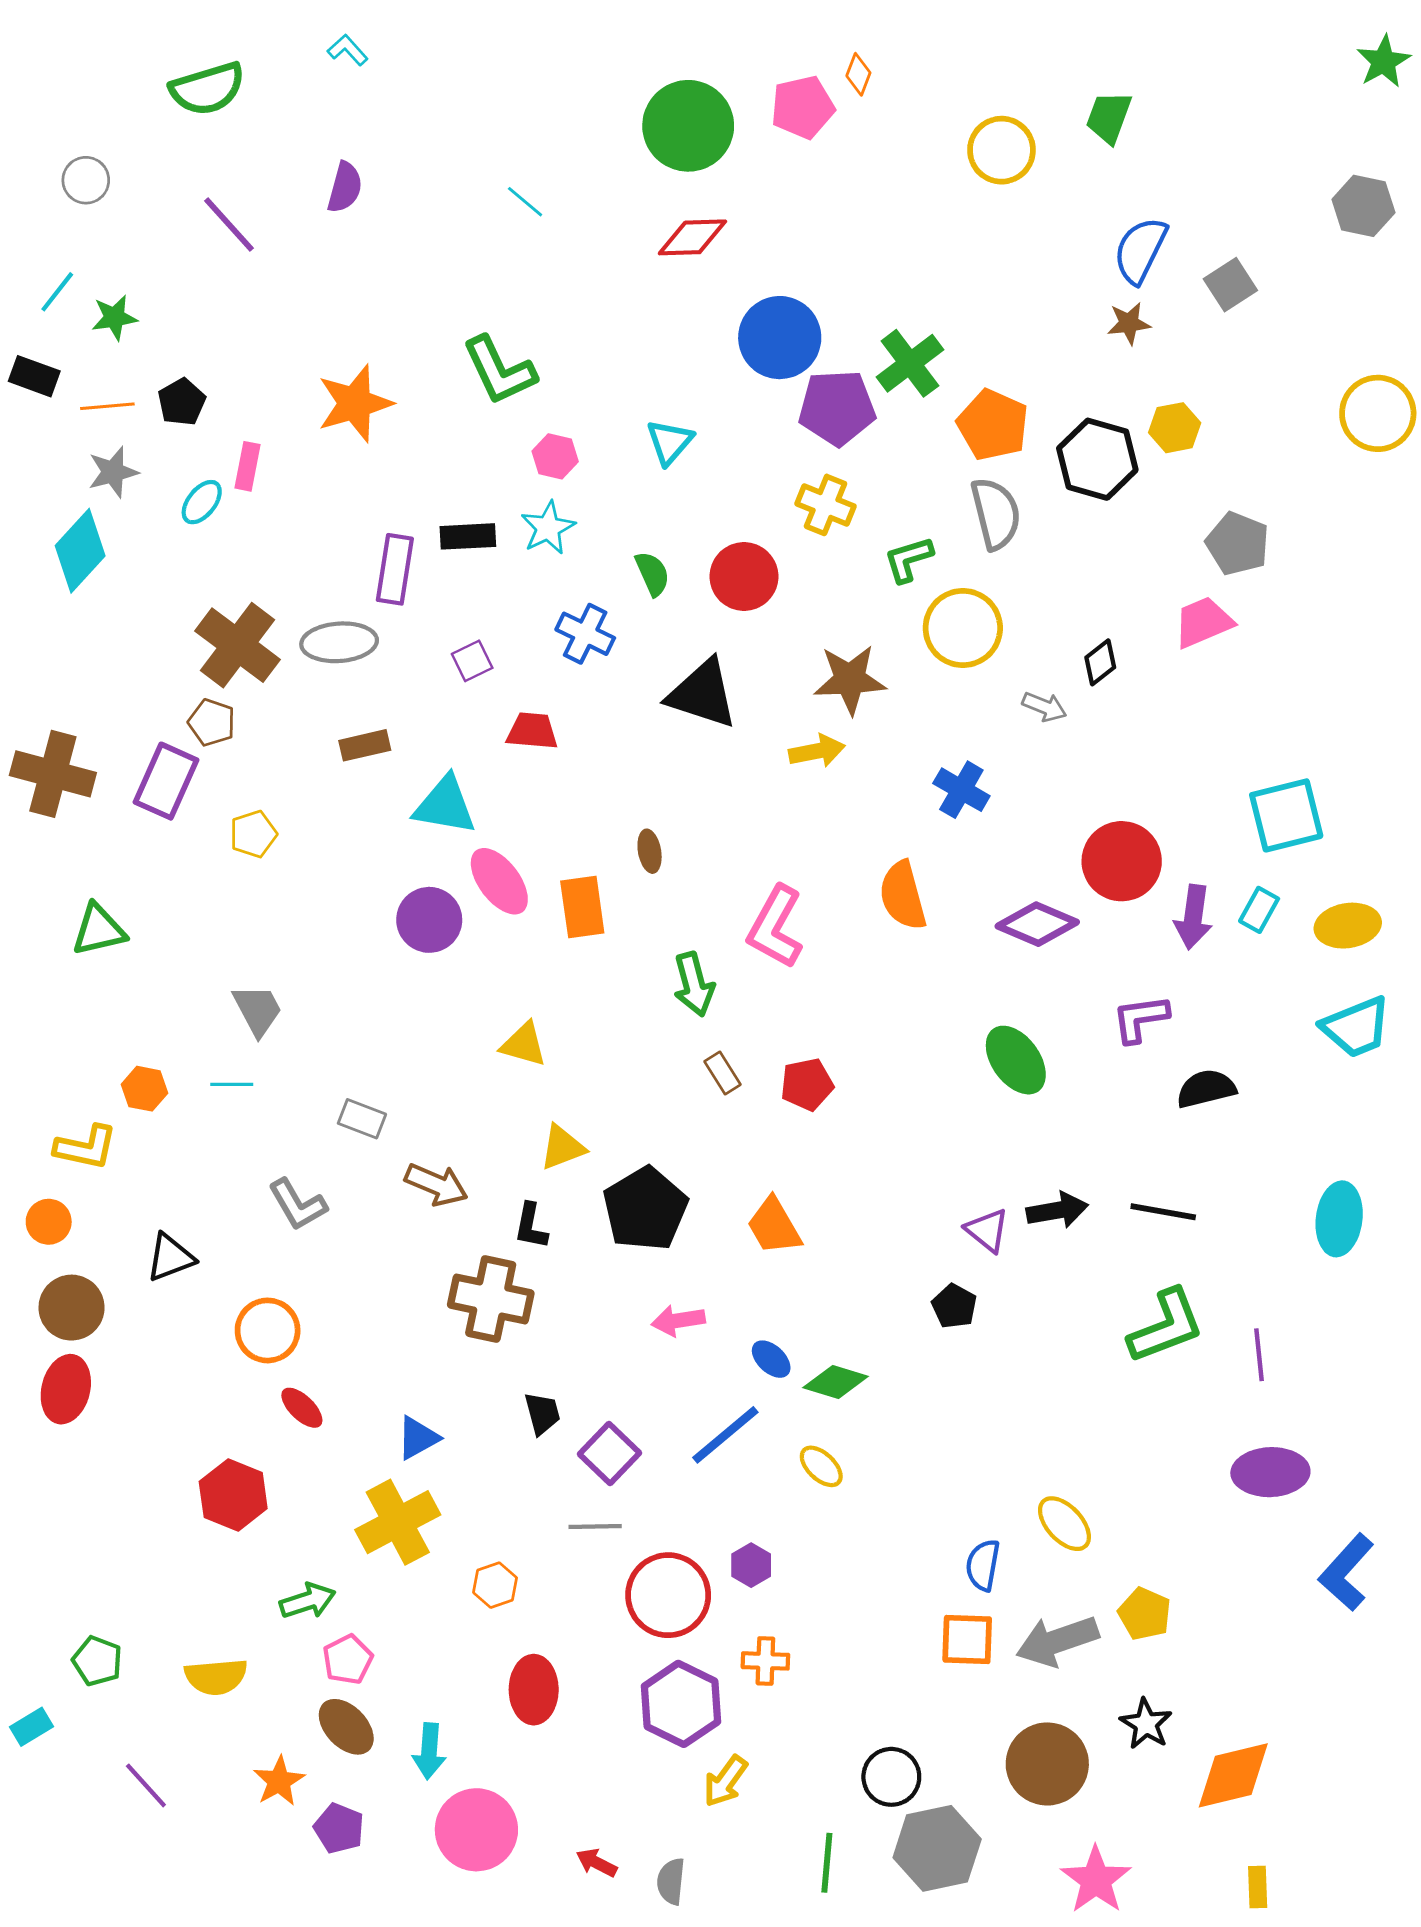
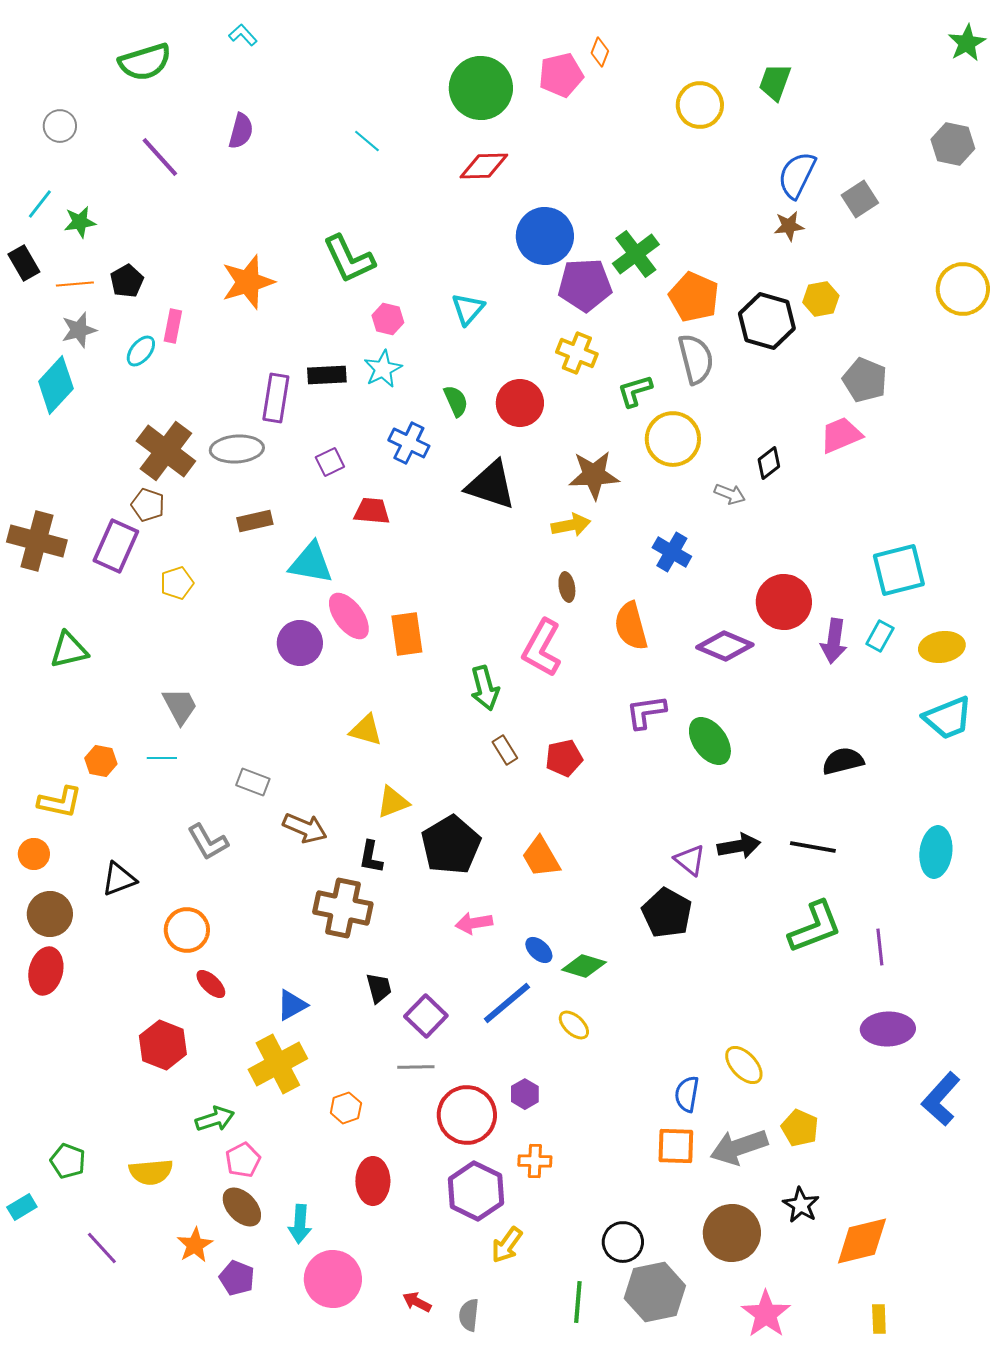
black rectangle: (34, 376) -> (24, 263), turned 40
brown ellipse: (650, 851) -> (567, 587), moved
purple L-shape: (1140, 1019) -> (646, 712), moved
black pentagon: (954, 1306) -> (667, 913), size x1.6

